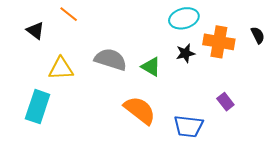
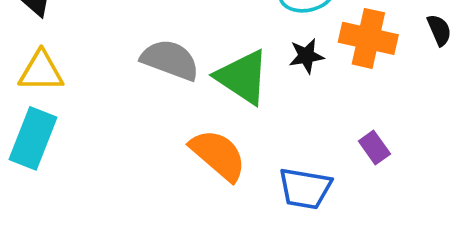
green triangle: (151, 67) -> (243, 77), size x1.6
yellow triangle: (61, 69) -> (41, 71), moved

